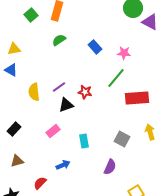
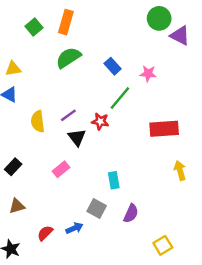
green semicircle: (59, 40) -> (68, 58), size x1.5
green line: (116, 78) -> (120, 98), moved
black triangle: (66, 105) -> (77, 137), turned -49
gray square: (122, 139) -> (97, 209), moved
cyan rectangle: (84, 141) -> (114, 180), moved
blue arrow: (63, 165) -> (74, 228), moved

